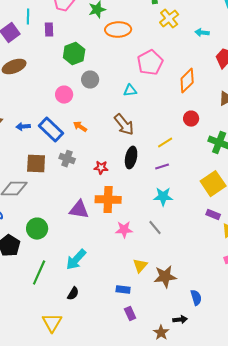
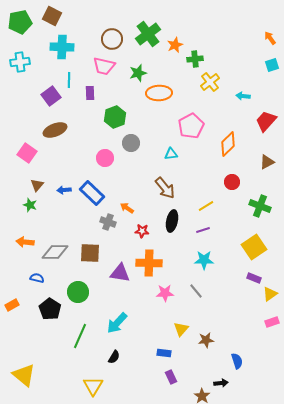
orange arrow: (80, 127) -> (127, 208), moved
brown square: (36, 164) -> (90, 253), moved
brown star: (165, 277) -> (206, 340), size x0.7

